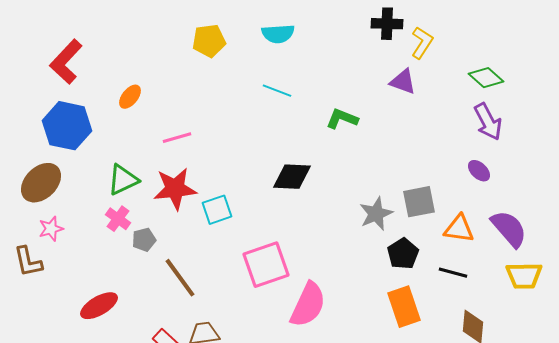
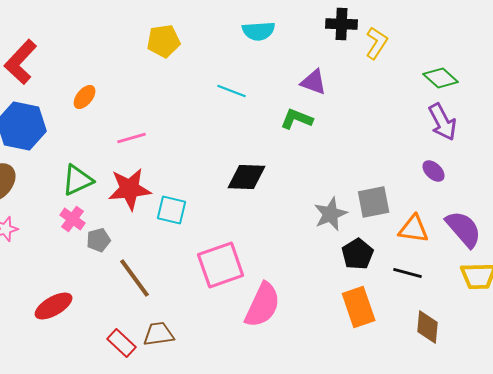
cyan semicircle: (278, 34) -> (259, 31), moved
purple triangle: (403, 82) -> (314, 82), moved
cyan square: (217, 210) -> (172, 210), turned 32

